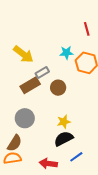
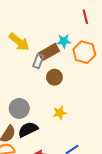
gray rectangle: (42, 72) -> (38, 61), turned -40
brown rectangle: (30, 85) -> (49, 52), moved
black semicircle: (64, 139) -> (28, 129), moved

